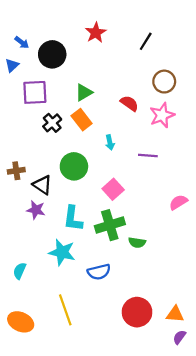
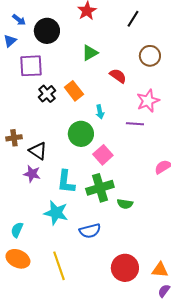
green triangle: (84, 92) -> (90, 53), moved
pink star: (162, 115) -> (148, 101), moved
green circle: (74, 166) -> (81, 134), moved
orange ellipse: (21, 322) -> (18, 259), moved

